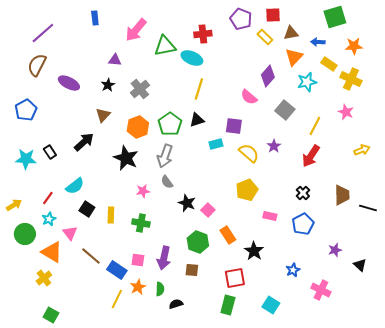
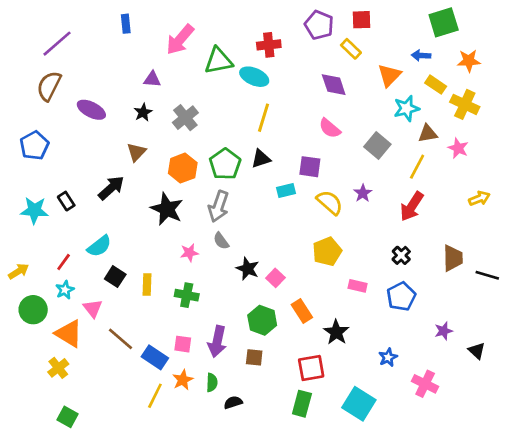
brown triangle: (291, 33) -> (428, 134), moved
purple diamond: (268, 76) -> (334, 85), moved, turned -60
cyan square: (271, 305) -> (359, 404), size x1.4

